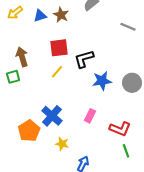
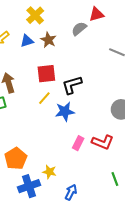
blue star: (102, 81) -> (65, 111), moved
blue cross: (52, 116) -> (29, 186), moved, turned 30
red L-shape: (120, 129) -> (103, 142), moved

